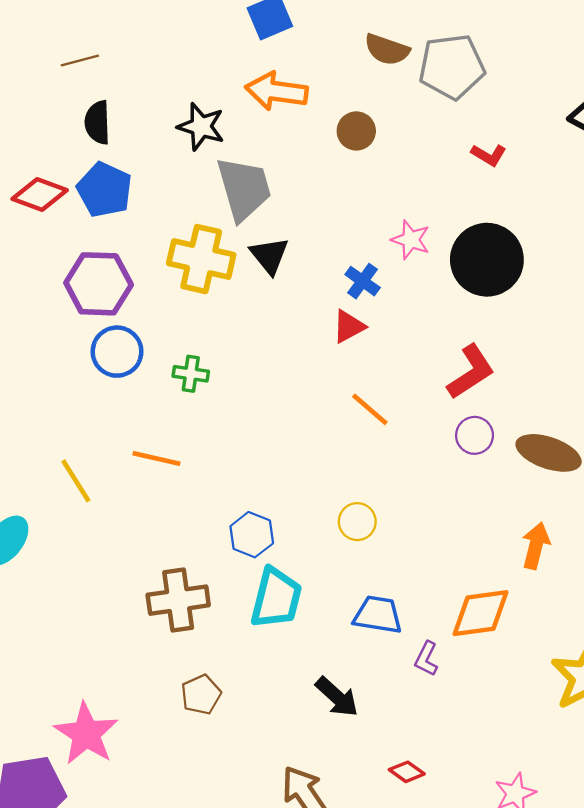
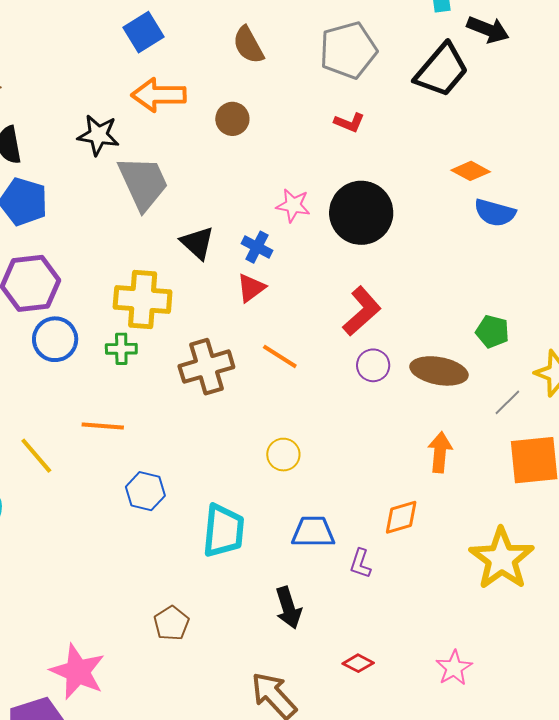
brown semicircle: (387, 50) -> (248, 45), turned 51
gray pentagon: (452, 67) -> (348, 50), moved
black triangle: (269, 256) -> (197, 243), moved
yellow cross: (201, 259) -> (143, 300), moved
blue hexagon: (252, 535) -> (145, 491), moved
brown cross: (178, 600) -> (206, 367), moved
orange diamond: (481, 613) -> (401, 517), size x0.7
black arrow: (337, 697) -> (288, 608), turned 39

